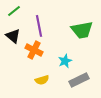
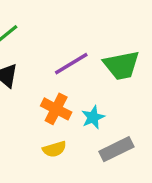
purple line: (39, 26) -> (71, 64), moved, turned 70
orange cross: (34, 50) -> (56, 109), moved

